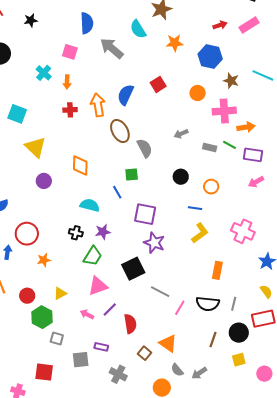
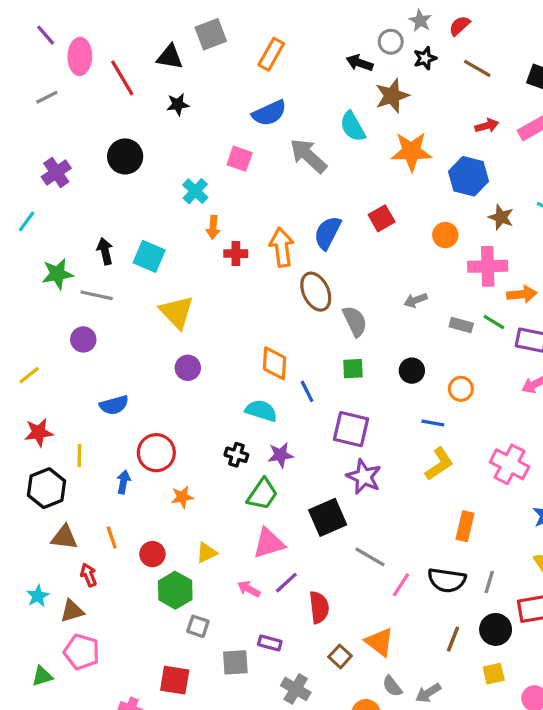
blue semicircle: (87, 23) -> (269, 113), turned 65
orange star: (175, 43) -> (411, 151), size x1.4
orange arrow: (67, 82) -> (213, 227), moved
orange diamond: (80, 166) -> (275, 363), moved
green square: (132, 175) -> (353, 369), moved

